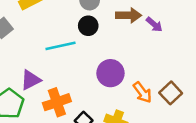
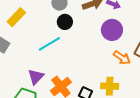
purple circle: (110, 73) -> (112, 30), moved

